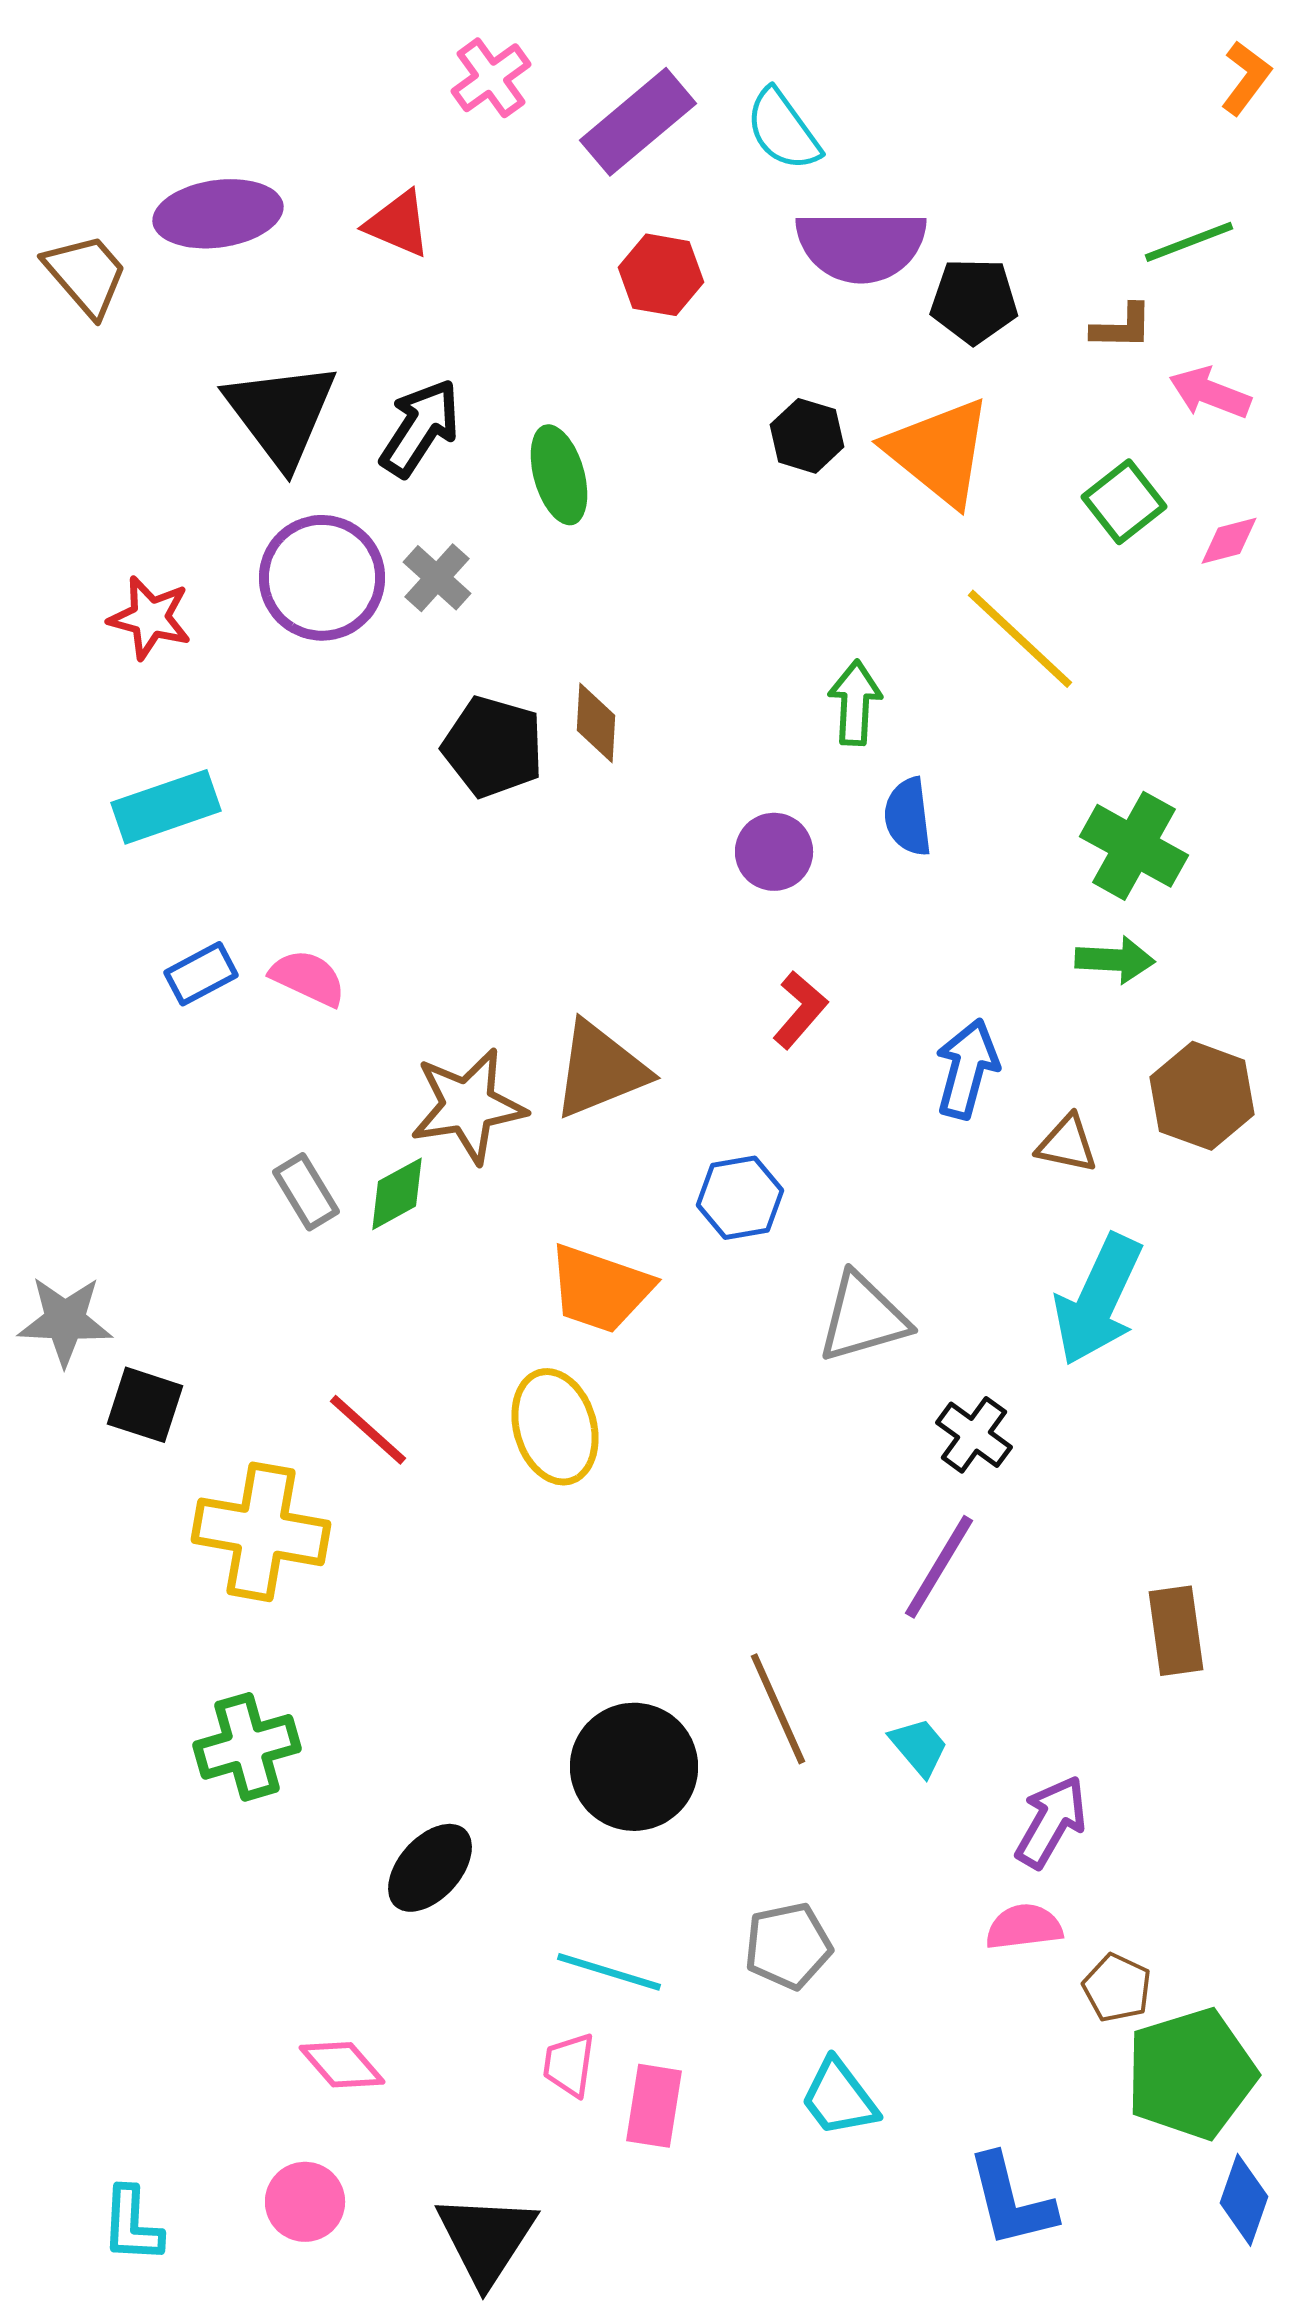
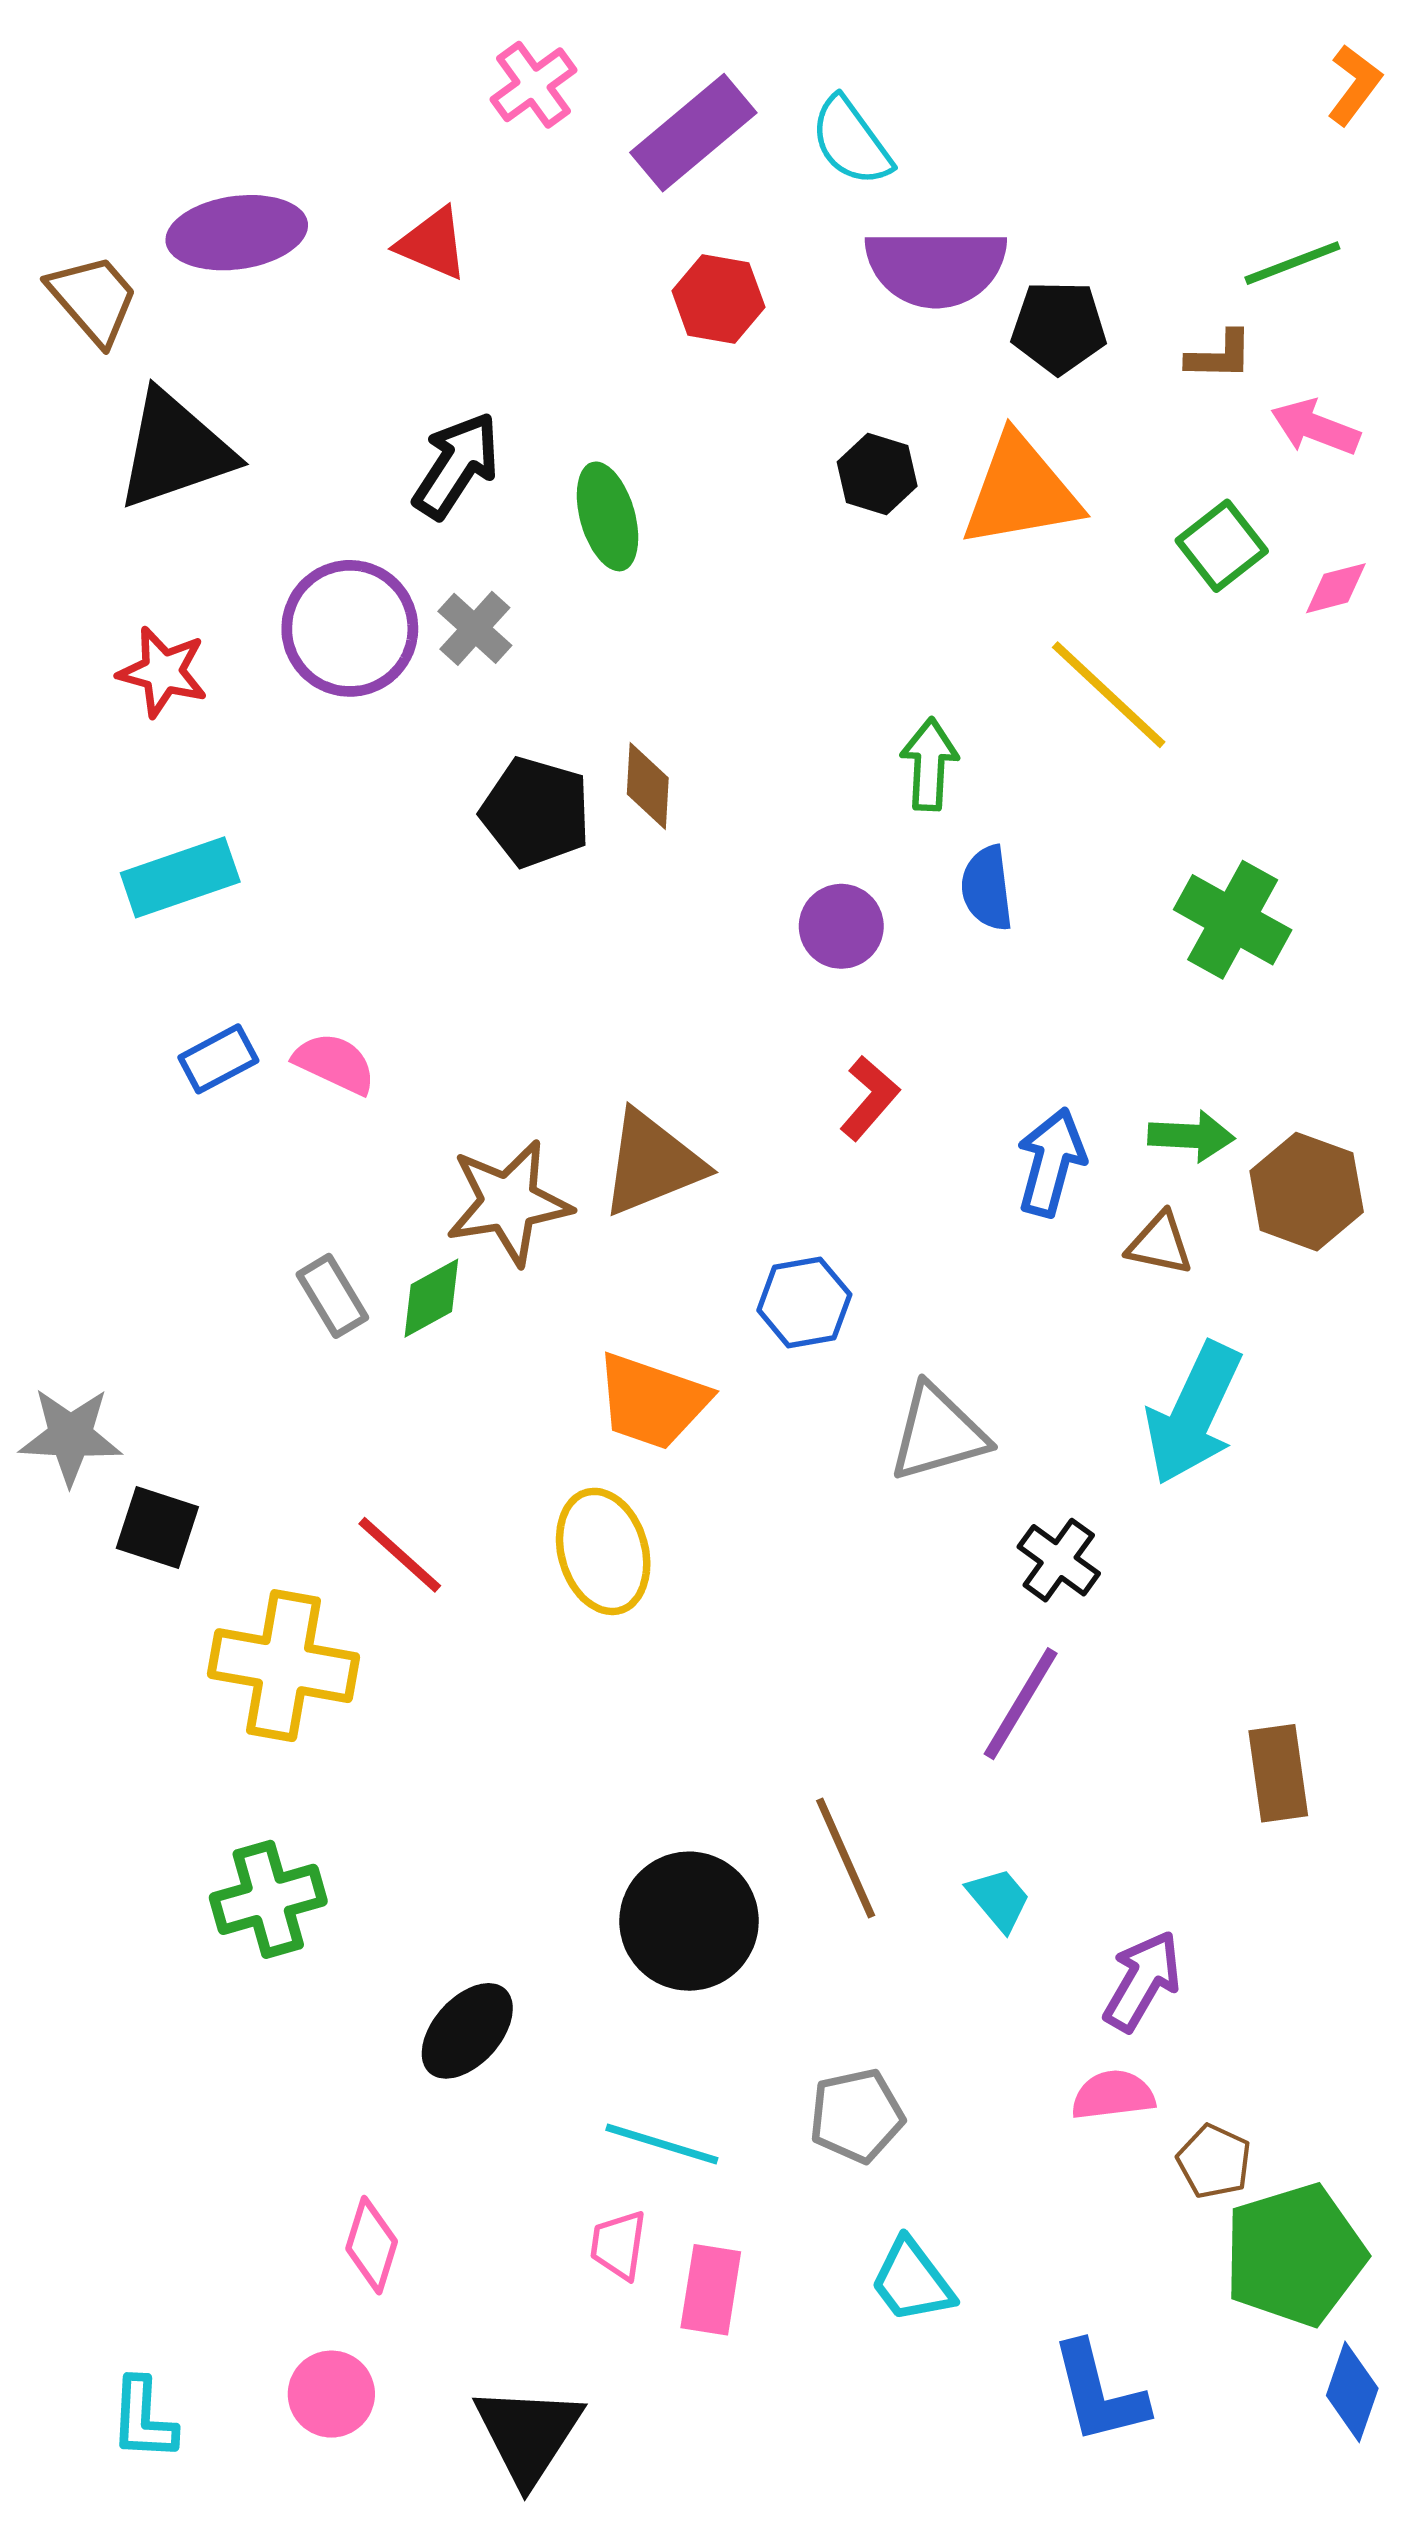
black triangle: (281, 414) -> (175, 450), moved, turned 48
orange triangle: (939, 452) -> (1021, 491), turned -49
green arrow: (1115, 960) -> (1191, 1136), moved
pink diamond: (342, 2065) -> (372, 2245), turned 58

